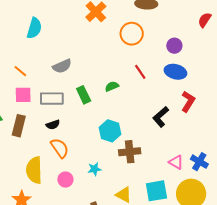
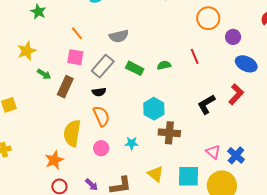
orange circle: (132, 34) -> (208, 18), moved
blue ellipse: (175, 72) -> (246, 64), moved
green rectangle: (84, 95) -> (135, 68), turned -48
gray rectangle: (52, 99) -> (103, 66), turned -60

